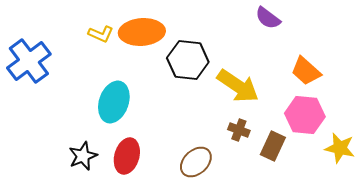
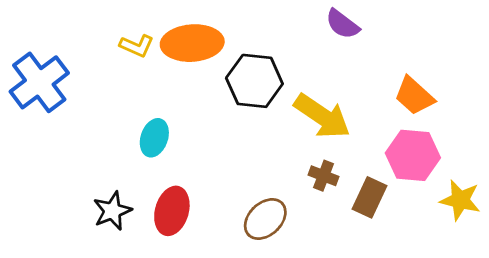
purple semicircle: (268, 18) -> (342, 24), moved
cyan ellipse: (114, 102) -> (154, 138), size x0.7

